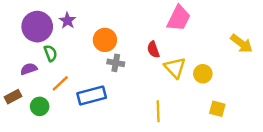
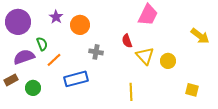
purple circle: (37, 27) -> (18, 22), moved
orange circle: (105, 40) -> (80, 25), moved
purple semicircle: (29, 69) -> (24, 57), size x1.5
orange line: (60, 83) -> (54, 60), moved
yellow square: (217, 109) -> (192, 90), moved

